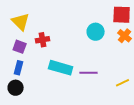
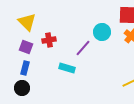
cyan rectangle: (61, 68) -> (67, 68), size x0.7
purple line: (89, 73) -> (83, 48), moved, turned -48

